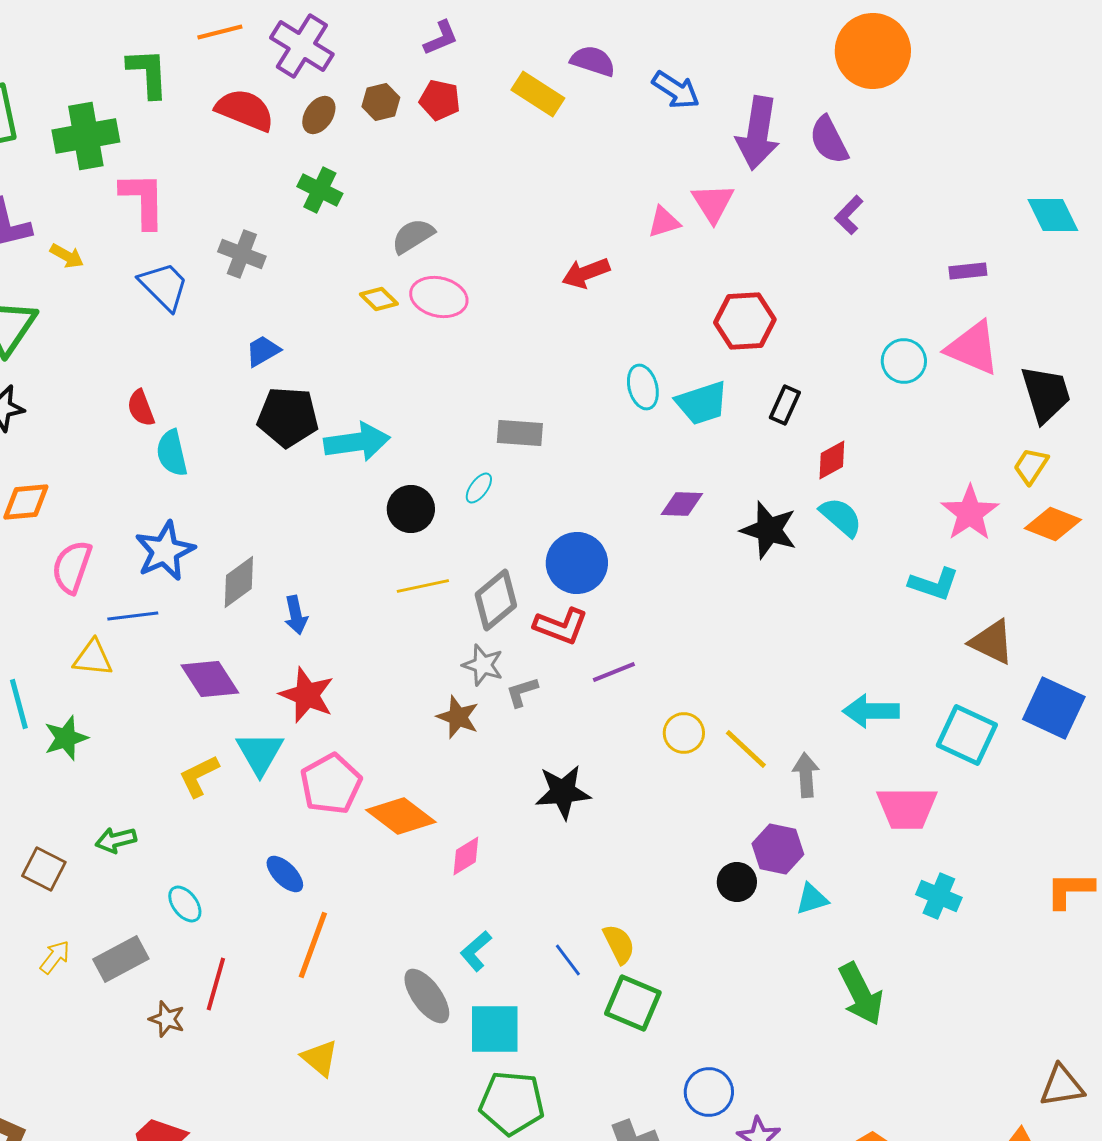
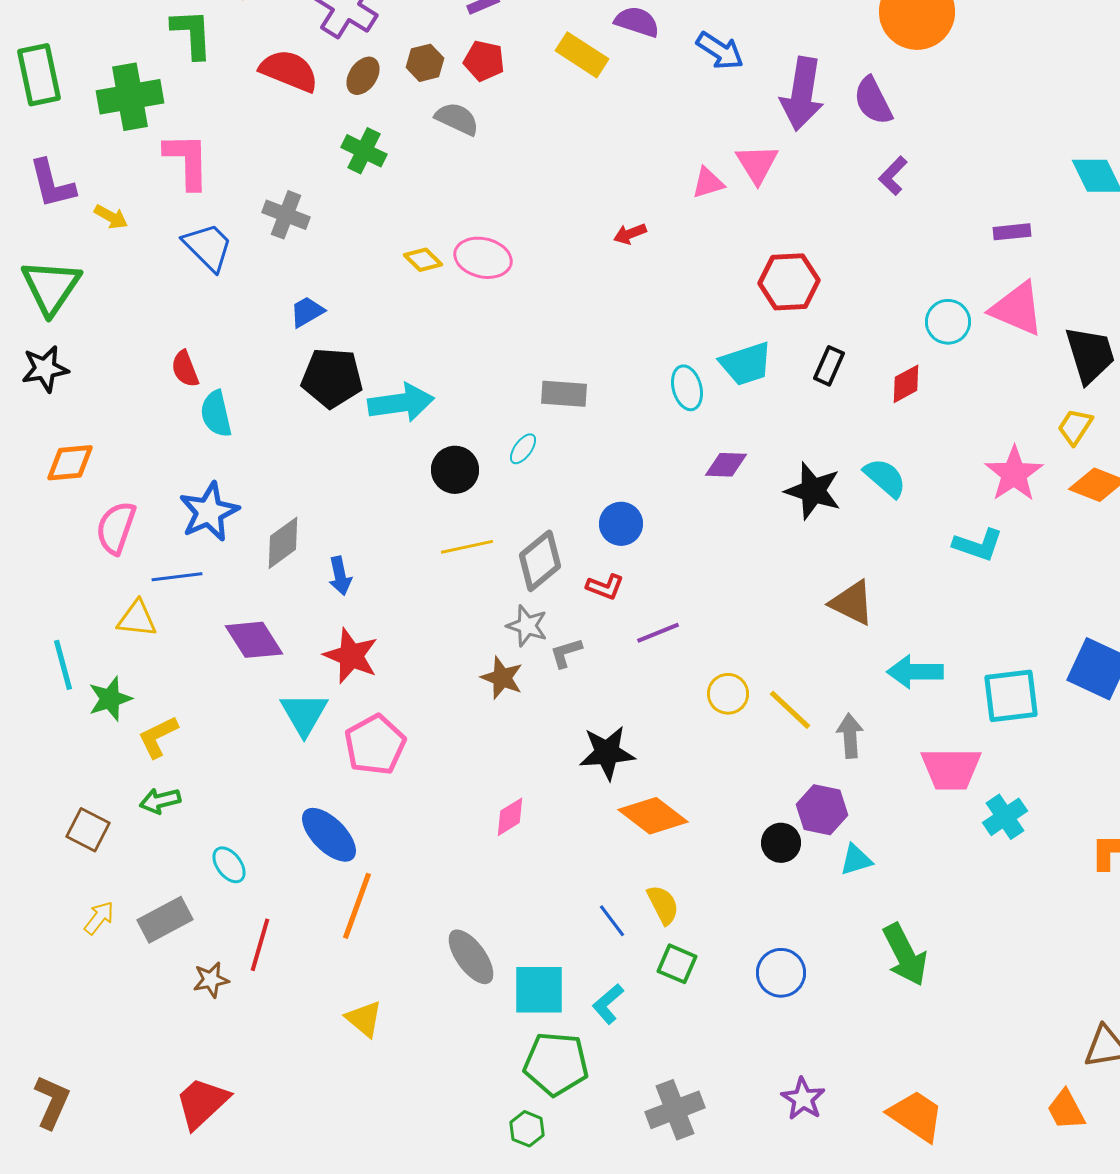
gray semicircle: (413, 236) -> (457, 119), moved, turned 57
red arrow: (586, 273) -> (630, 234), size x0.7
cyan ellipse: (643, 387) -> (687, 388), moved
red diamond: (832, 460) -> (906, 384), moved
blue circle: (577, 563) -> (621, 524), size x0.7
red L-shape: (561, 626) -> (605, 587), size x0.7
brown triangle: (992, 642) -> (852, 603), moved
cyan square: (967, 735) -> (1011, 696), turned -32
yellow L-shape: (199, 776) -> (158, 737), moved
orange diamond: (401, 816) -> (653, 816), moved
blue ellipse: (285, 874) -> (329, 835), size x1.5
cyan cross: (939, 896) -> (1005, 817), moved, turned 33
cyan L-shape: (476, 951) -> (608, 1004), moved
green square: (633, 1003) -> (677, 964), size x0.7
brown star: (167, 1019) -> (211, 980), turned -30
blue circle: (709, 1092) -> (781, 973), moved

